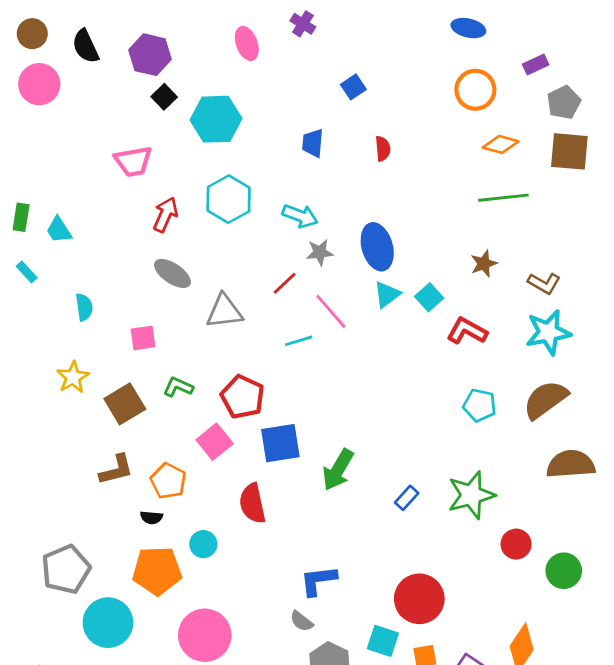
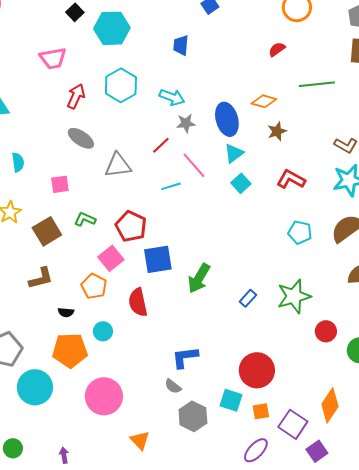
orange diamond: (501, 144) -> (264, 101), moved
red semicircle: (383, 149) -> (277, 49), moved, turned -120
brown star: (484, 264) -> (277, 131), moved
cyan square: (429, 297) -> (241, 183), moved
orange pentagon: (168, 481) -> (94, 286), moved

